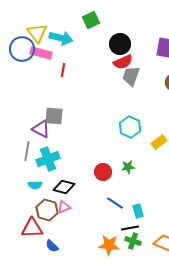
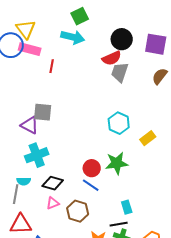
cyan arrow: (61, 38) -> (73, 37), moved
black circle: (120, 44) -> (122, 39), moved
gray line: (27, 151) -> (16, 194), moved
green star: (128, 167) -> (117, 163), size x1.6
blue line: (115, 203) -> (91, 185), moved
brown hexagon: (47, 210) -> (78, 211), moved

